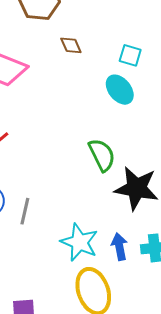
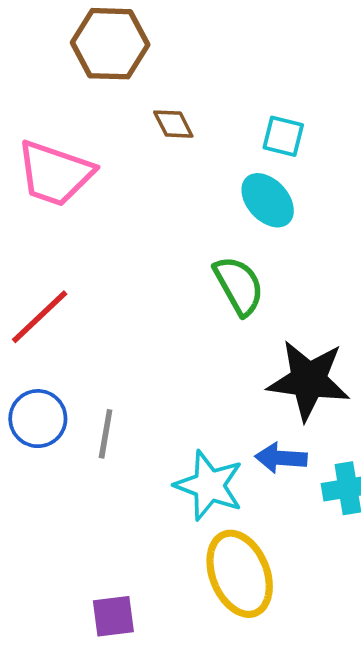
green semicircle: (102, 155) -> (239, 286), moved
blue arrow: (119, 247) -> (281, 458), moved, turned -72

